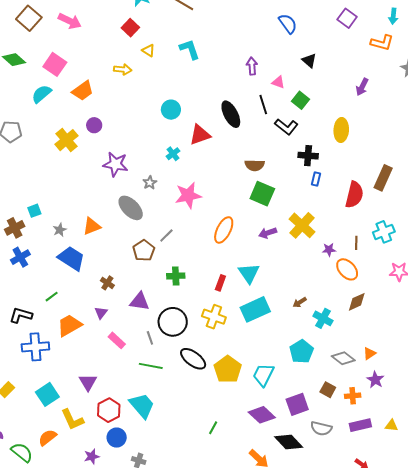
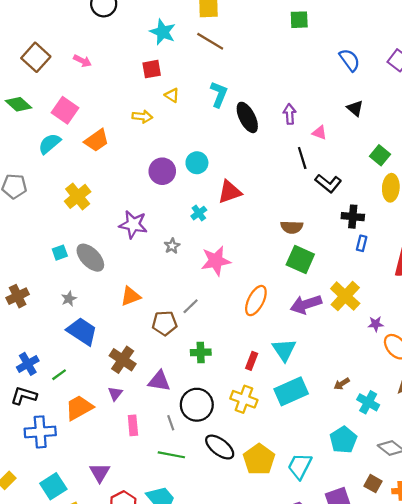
pink arrow: (70, 21) -> (82, 61), size x0.7
blue semicircle: (288, 24) -> (350, 60), moved
red square: (130, 28) -> (152, 69), turned 36
cyan L-shape: (190, 49) -> (219, 94), turned 40
green square: (300, 100) -> (380, 155), moved
black ellipse: (231, 114) -> (247, 117), moved
purple circle: (94, 125) -> (162, 171), moved, size x1.5
gray ellipse: (131, 208) -> (90, 258), moved
cyan square: (34, 211) -> (60, 253), moved
orange triangle: (92, 226) -> (131, 296), moved
purple arrow: (268, 233) -> (306, 304), size x1.5
brown pentagon: (144, 251) -> (165, 323), turned 30
blue cross: (20, 257) -> (28, 364), moved
brown cross: (107, 283) -> (123, 360), size x1.6
pink rectangle: (117, 340) -> (133, 425), turned 42

